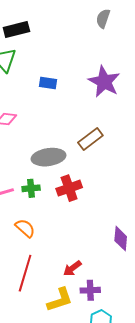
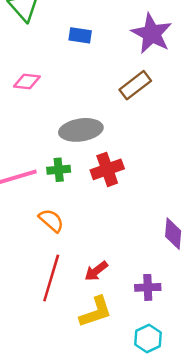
brown rectangle: (90, 139) -> (135, 85), moved
red arrow: (72, 268) -> (96, 271), moved
purple cross: (90, 290) -> (148, 287), moved

